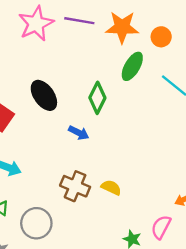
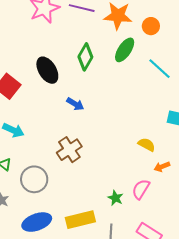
green diamond: (97, 98) -> (85, 57), moved
brown cross: (75, 186) -> (69, 150), turned 30
yellow semicircle: (111, 187) -> (147, 145), moved

